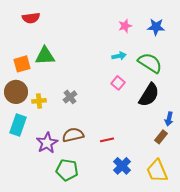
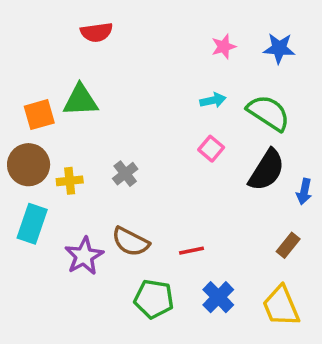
red semicircle: (31, 18) -> (97, 32), moved
blue arrow: (169, 119) -> (304, 192), moved
brown semicircle: (73, 135) -> (131, 242), turned -140
green pentagon: (67, 170) -> (154, 299), moved

